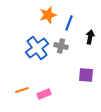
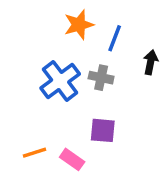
purple square: (86, 75) -> (103, 130), moved
pink rectangle: (44, 94) -> (72, 159), turned 56

